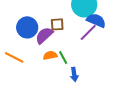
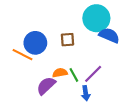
purple line: (88, 32) -> (93, 74), moved
purple semicircle: (44, 35) -> (46, 86), moved
orange line: (14, 57) -> (22, 55), moved

